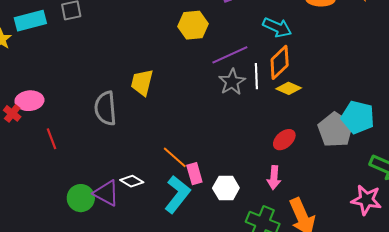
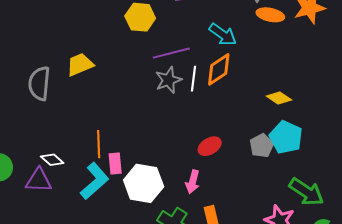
yellow trapezoid: (142, 82) -> (80, 65), turned 44
yellow diamond: (289, 88) -> (279, 98), moved
gray pentagon: (335, 130) -> (262, 146), size x0.7
orange line: (175, 157) -> (99, 144), turned 36
white hexagon: (226, 188) -> (144, 183), size x1.5
purple triangle: (106, 193) -> (39, 180), moved, turned -36

